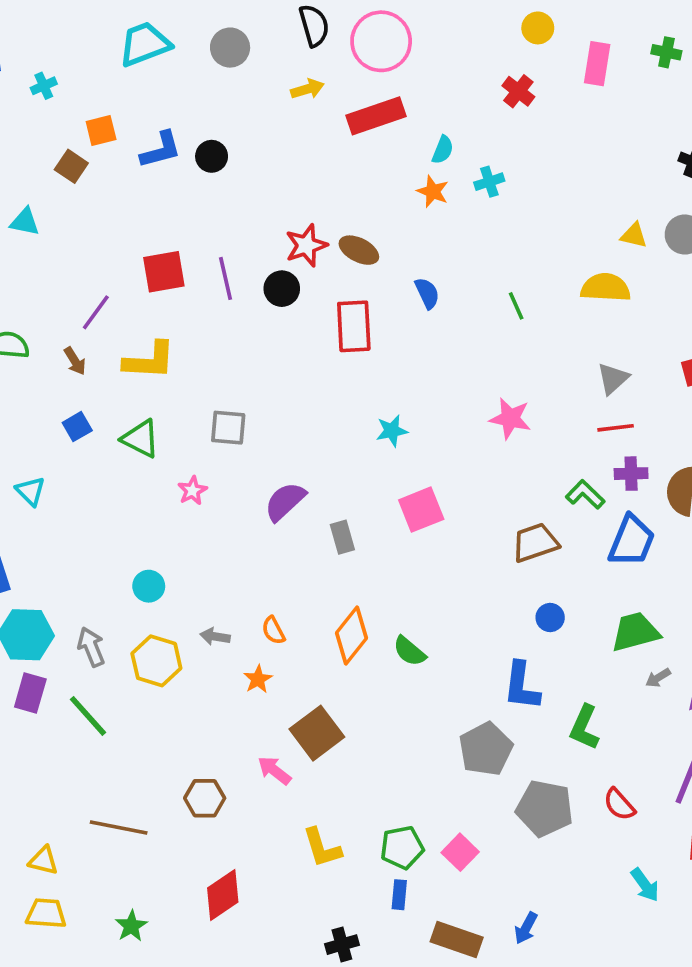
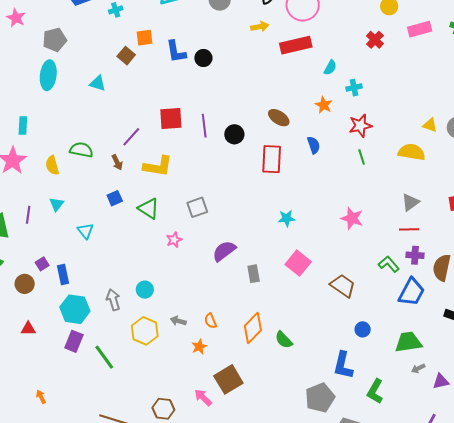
pink rectangle: (597, 64) -> (420, 29), turned 60
blue L-shape: (161, 150) -> (176, 52), turned 90
orange star: (433, 191) -> (324, 105), moved
red star: (306, 245) -> (360, 126), moved
gray square: (228, 428) -> (197, 207), turned -30
pink square: (421, 510) -> (298, 263), turned -35
brown trapezoid: (535, 543) -> (343, 286), moved, turned 48
gray arrow: (91, 647) -> (113, 300), moved

